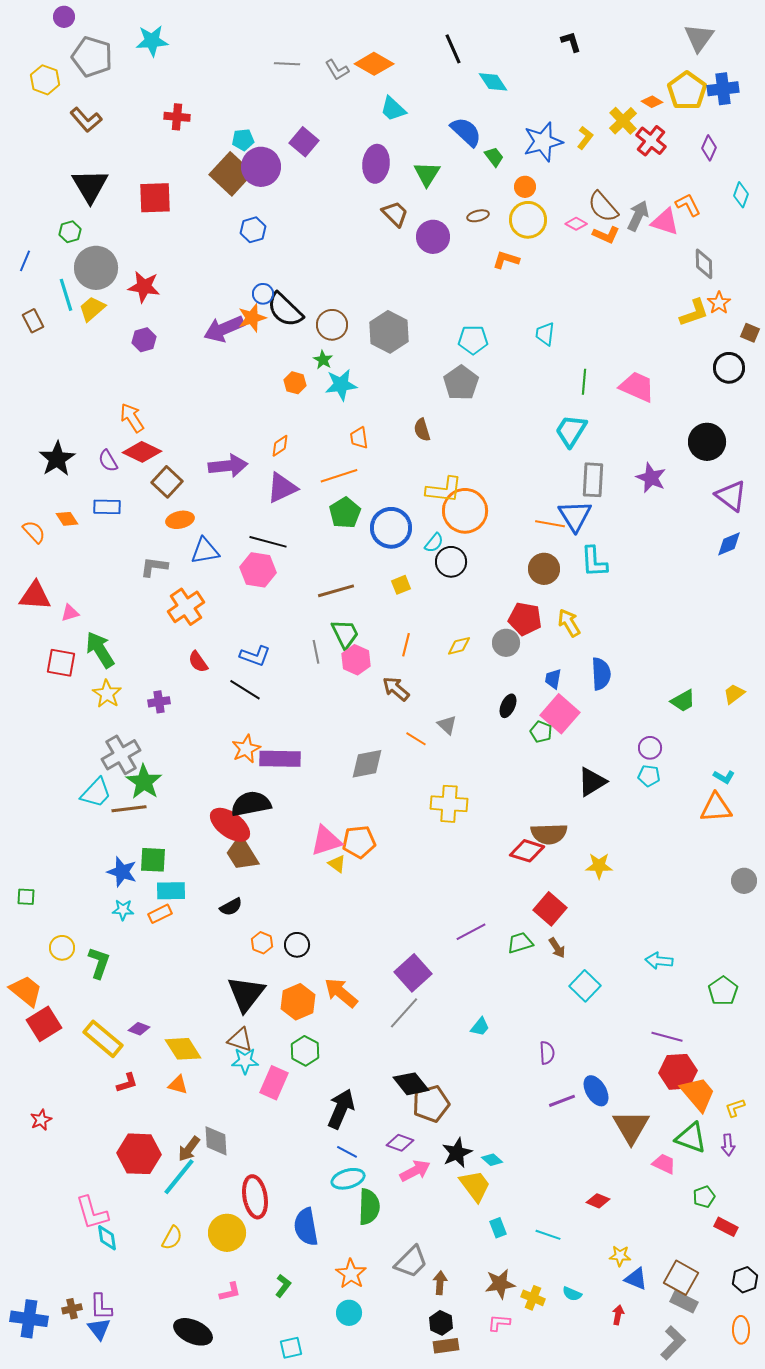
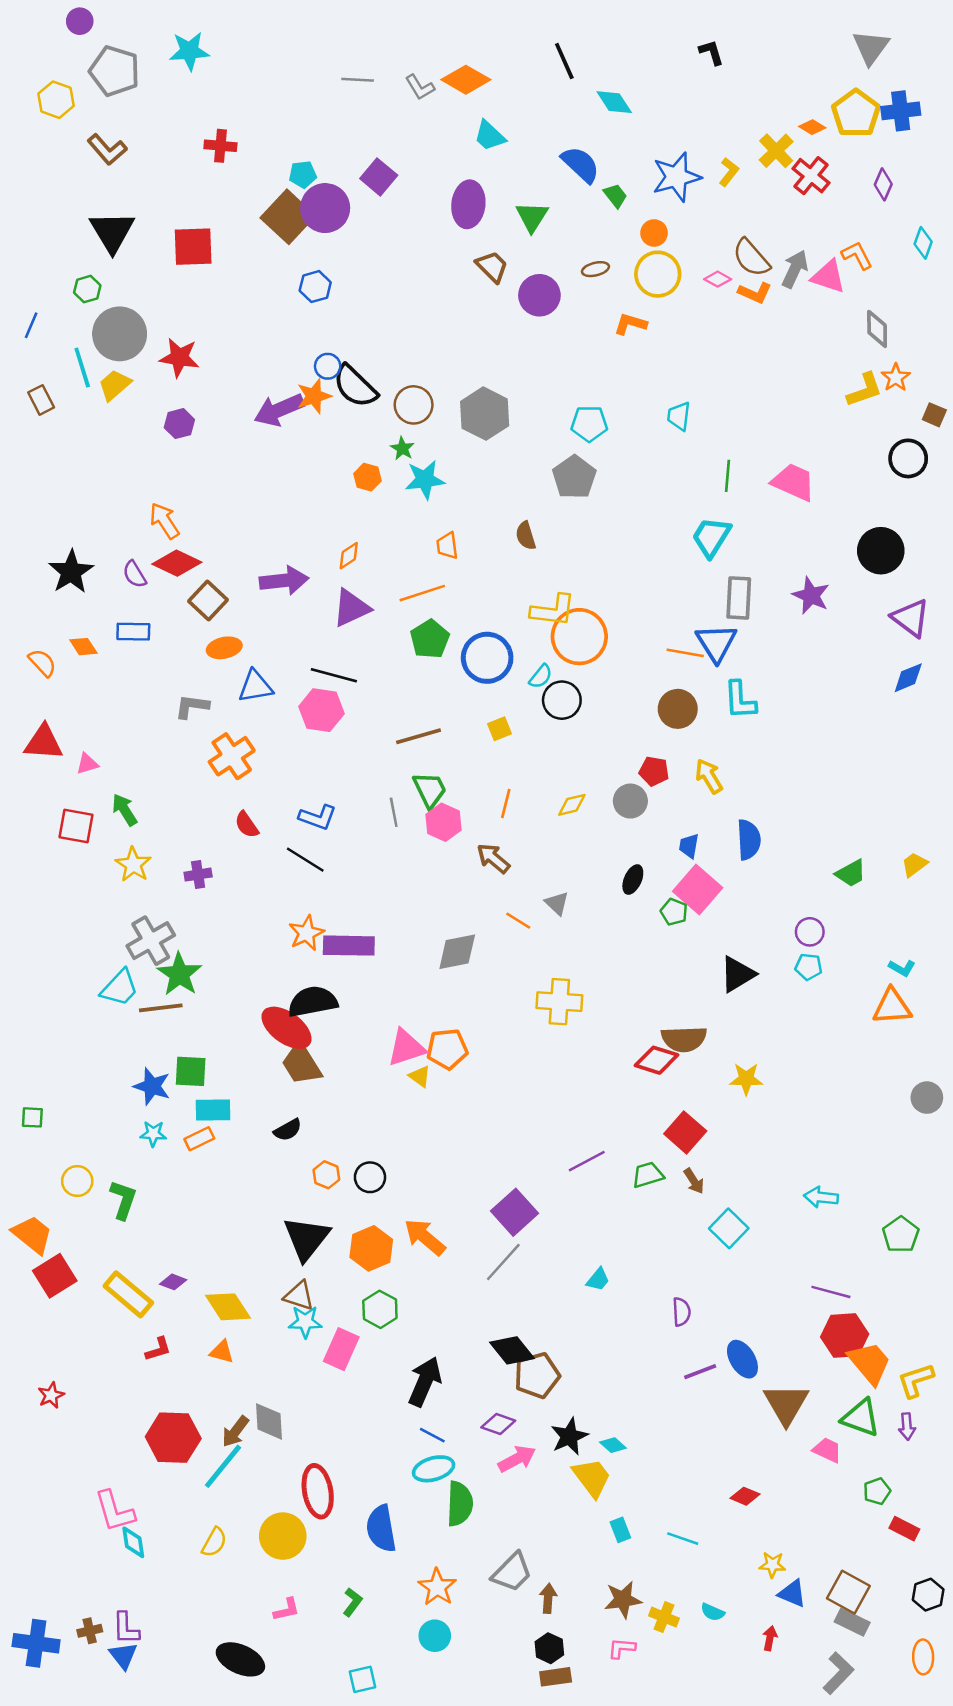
red pentagon: (525, 619) -> (654, 771), size x0.7
green arrow: (100, 650) -> (125, 810), size x0.7
yellow L-shape: (735, 1108) -> (916, 1380), size x1.5

